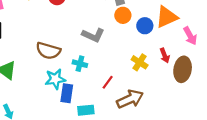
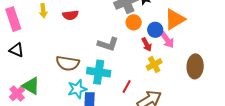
pink arrow: (190, 36) -> (167, 40), moved
red arrow: (165, 55) -> (147, 44), moved
yellow cross: (140, 62) -> (154, 64), turned 35
cyan cross: (80, 64) -> (99, 72), size x1.6

